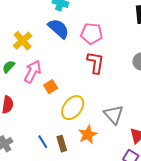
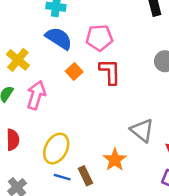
orange square: (51, 87) -> (74, 71), moved
yellow ellipse: (73, 108) -> (56, 149), moved
blue line: (43, 142) -> (62, 177), turned -32

